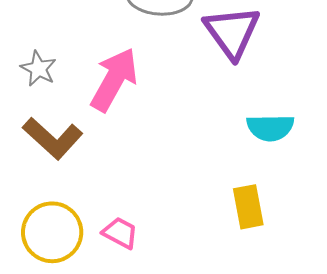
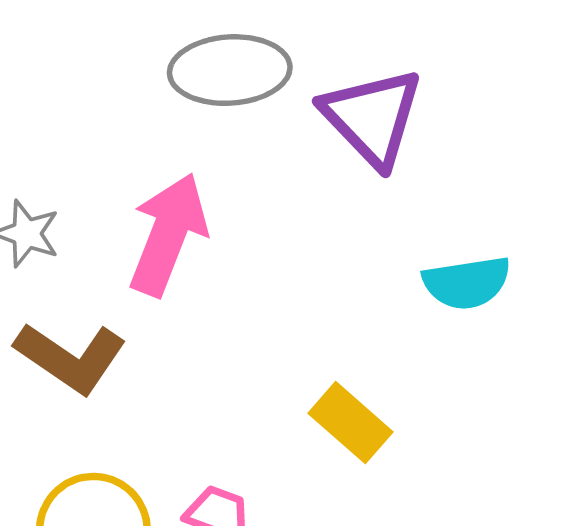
yellow rectangle: (248, 207) -> (351, 423), moved, turned -30

